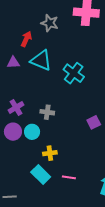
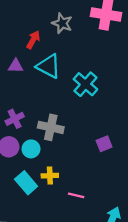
gray cross: (47, 112) -> (51, 127), size x1.5
cyan rectangle: (41, 175) -> (26, 183), moved
pink line: (69, 177) -> (76, 195), moved

